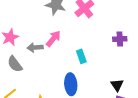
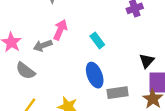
black triangle: (117, 85) -> (147, 61), turned 32

